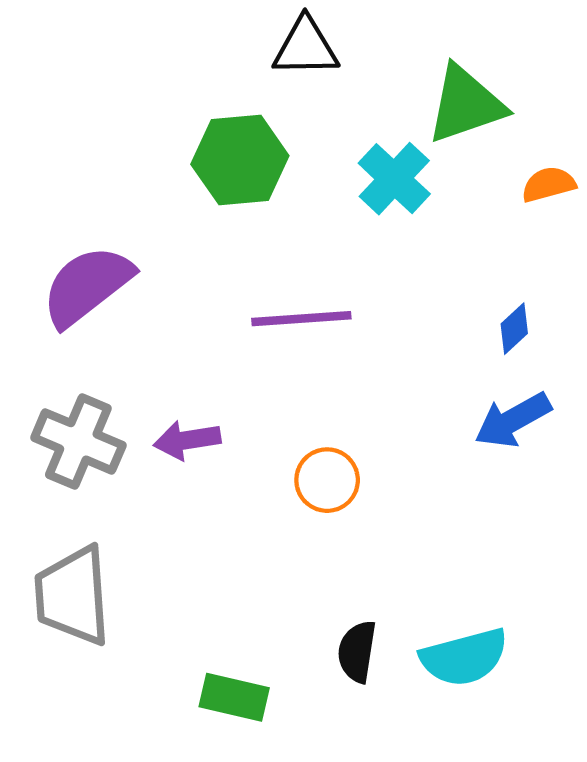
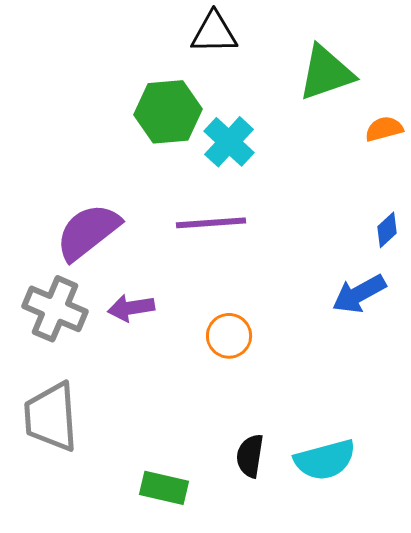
cyan cross: (394, 179) -> (229, 142), moved
purple semicircle: (87, 286) -> (88, 232), moved
blue diamond: (514, 329) -> (387, 230), moved

